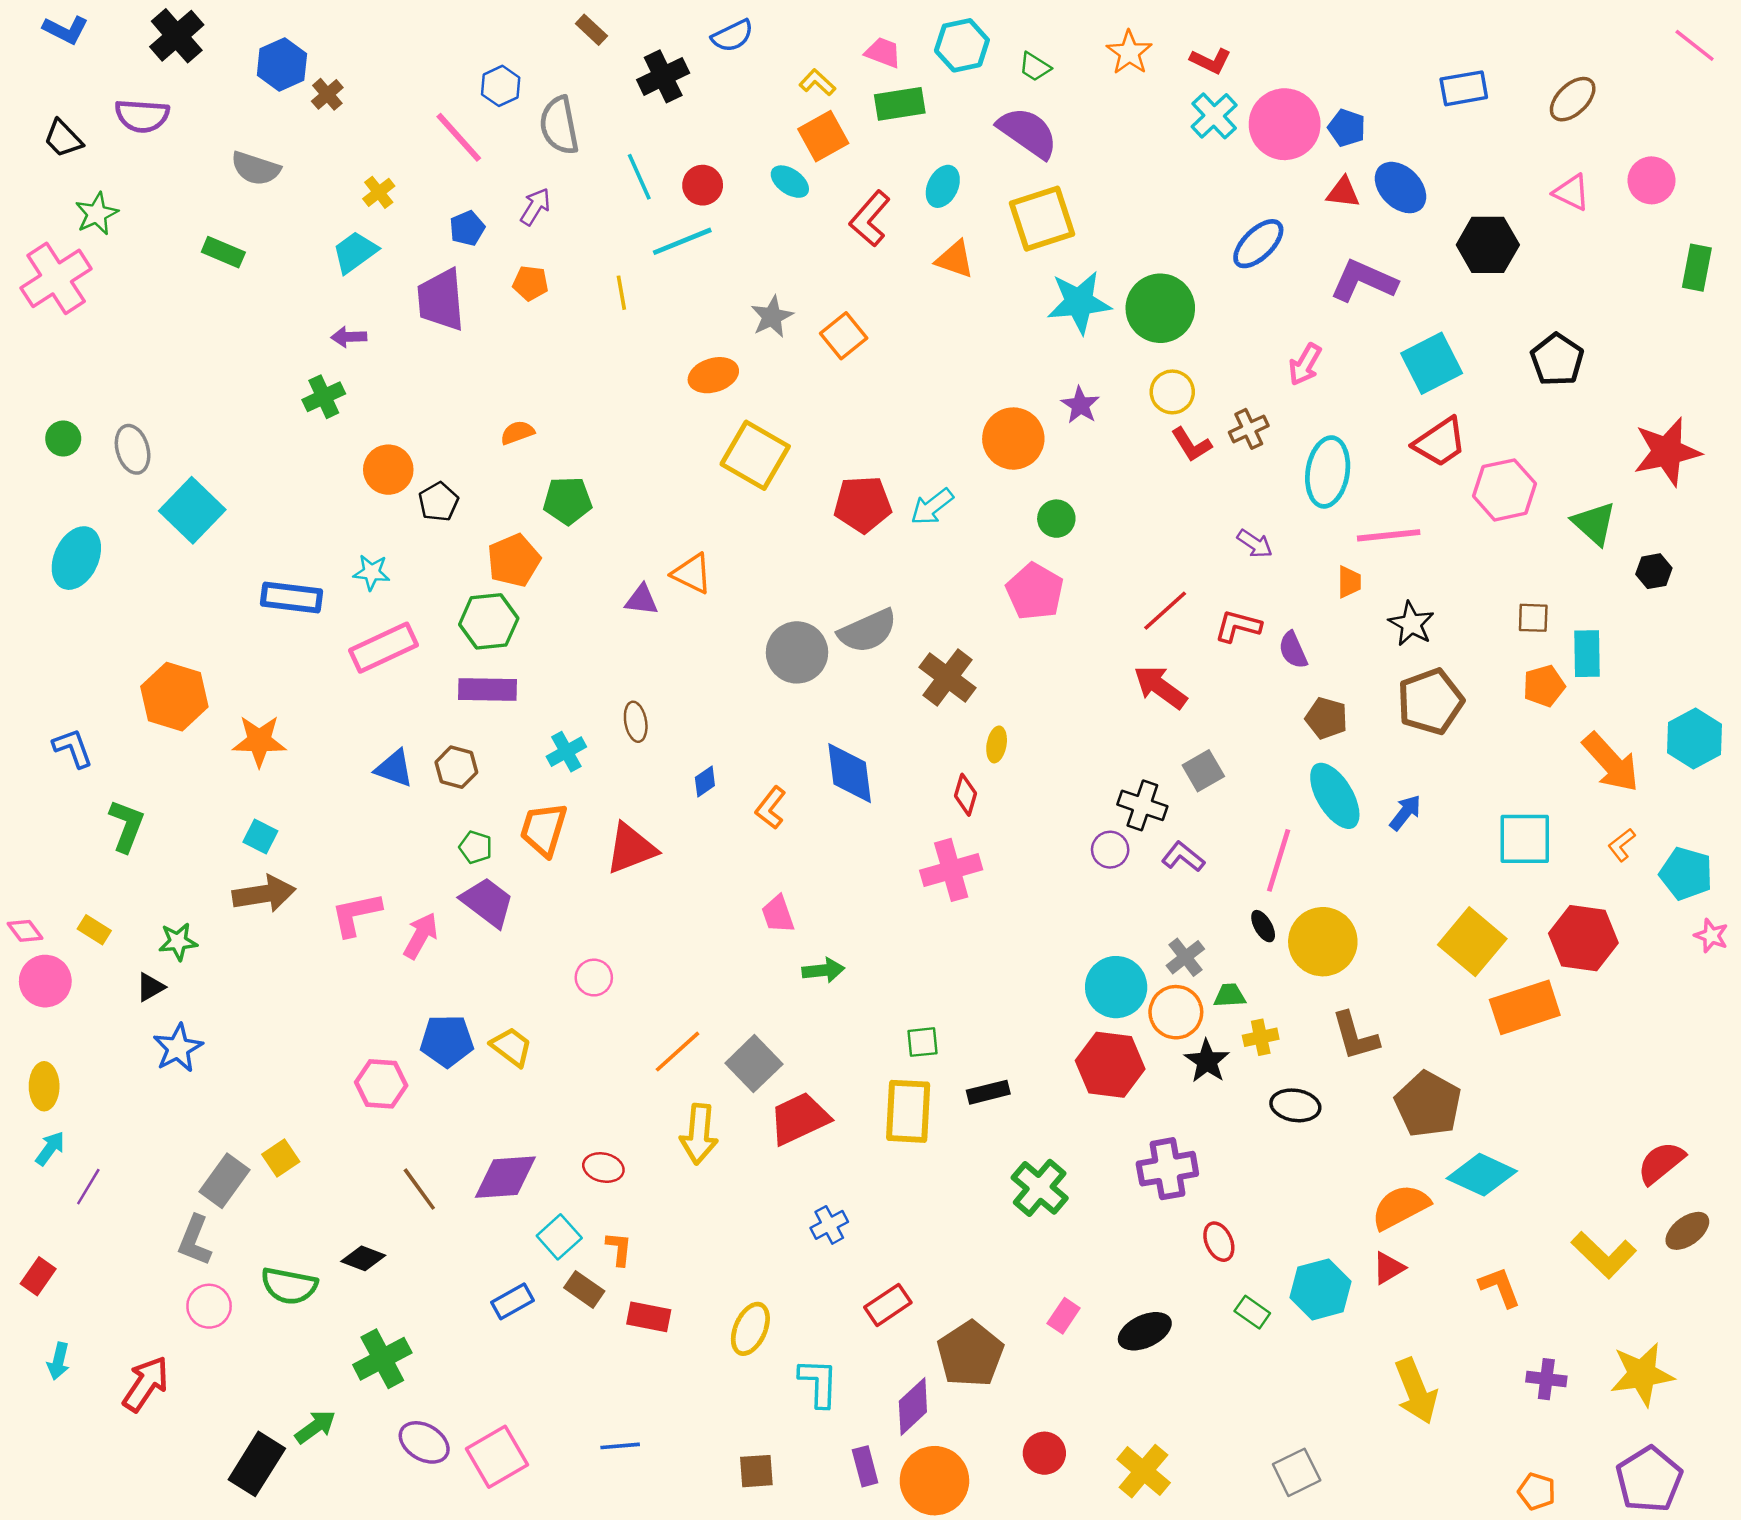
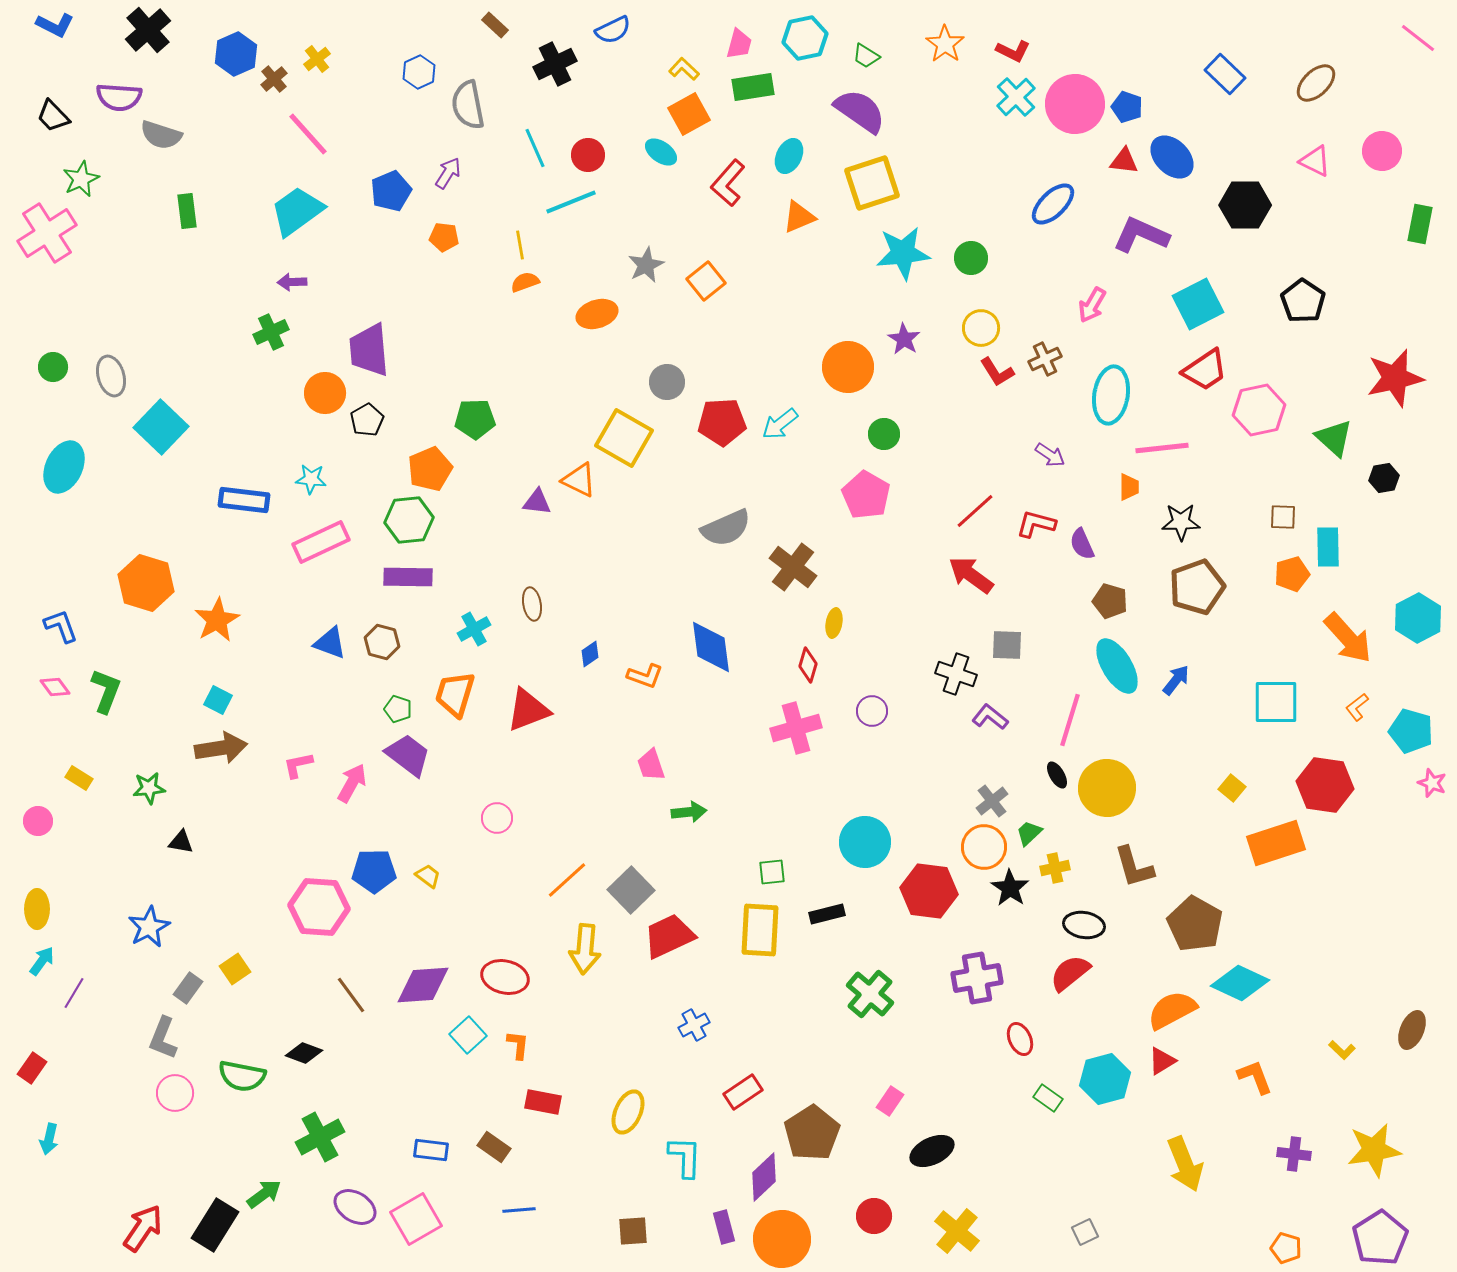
pink trapezoid: (883, 53) -> (739, 44), turned 84
blue rectangle: (1464, 88) -> (1225, 74), turned 54
pink line: (459, 137) -> (308, 134), moved
gray semicircle: (256, 168) -> (161, 135), moved
yellow cross: (379, 192) -> (317, 59), moved
blue pentagon: (467, 228) -> (391, 191), size x1.4
green rectangle: (223, 252) -> (187, 211), turned 60
cyan trapezoid: (355, 252) -> (297, 211), size x1.4
orange triangle: (955, 259) -> (799, 217), turned -42
purple trapezoid: (441, 300) -> (369, 350), moved
green circle: (1160, 308) -> (971, 258), size x0.6
orange semicircle: (517, 433) -> (525, 282), moved
yellow square: (755, 455) -> (624, 438), moved
black star: (1411, 624) -> (1181, 522), turned -30
gray circle: (797, 652) -> (667, 382), moved, size x0.7
orange star: (259, 741) -> (217, 620), turned -30
gray square: (1203, 771) -> (1007, 645), turned 32
orange L-shape: (771, 808) -> (645, 676), turned -108
purple circle: (1110, 850) -> (872, 711), moved
pink L-shape: (356, 914) -> (298, 765), size x0.7
pink diamond: (25, 931) -> (55, 687), moved
yellow square: (1472, 942) -> (1232, 788), size x0.5
pink circle: (45, 981) -> (38, 821), size x0.7
black triangle: (150, 987) -> (181, 842), moved, turned 40
cyan circle: (1116, 987) -> (865, 842), moved
green trapezoid: (1230, 995) -> (1029, 833), turned -40
yellow trapezoid: (511, 1047) -> (428, 876), size x0.7
blue star: (178, 1048) -> (149, 927), moved
pink hexagon: (381, 1084) -> (319, 907), size x1.4
red semicircle: (1661, 1163) -> (1070, 973), moved
red ellipse: (603, 1168) -> (505, 977), size x1.4
gray rectangle: (225, 1181) -> (188, 988), size x0.7
brown ellipse: (1687, 1231) -> (1412, 1030), turned -30
yellow L-shape: (1604, 1255) -> (1342, 1050), size x0.5
brown rectangle: (584, 1289) -> (494, 1147), moved
blue rectangle: (513, 1301) -> (431, 1150), moved, turned 36
black ellipse: (1145, 1331) -> (932, 1151), moved
red arrow: (146, 1384) -> (143, 1228), moved
gray square: (1297, 1472) -> (1085, 1232), size x0.7

